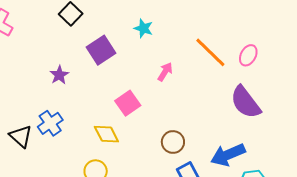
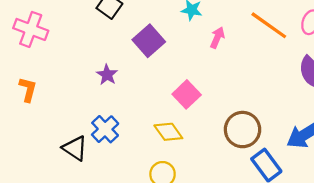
pink arrow: (165, 72) -> (217, 38), moved
brown circle: (173, 142) -> (243, 130), size x1.4

